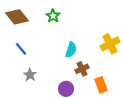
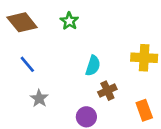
yellow cross: (110, 44) -> (144, 58), turned 30
orange rectangle: (101, 85) -> (144, 110), moved

